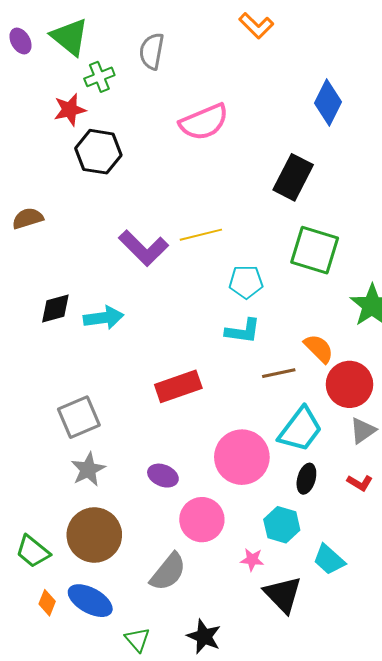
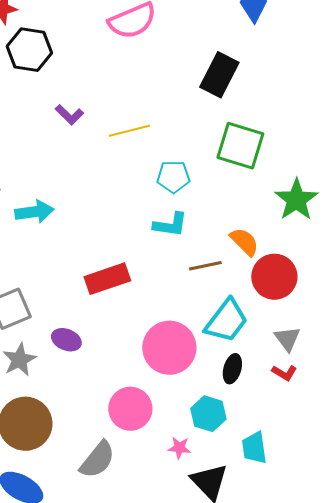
purple L-shape: (143, 248) -> (69, 115), moved, size x0.6
gray triangle: (363, 430) -> (287, 339), moved, turned -32
purple ellipse: (163, 476) -> (66, 340), moved
cyan trapezoid: (329, 560) -> (254, 448), turned 40

